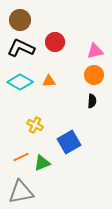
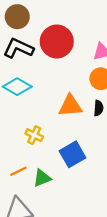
red circle: (55, 42) -> (57, 41), size x1.5
orange triangle: (49, 81) -> (70, 106), moved, size x1.6

